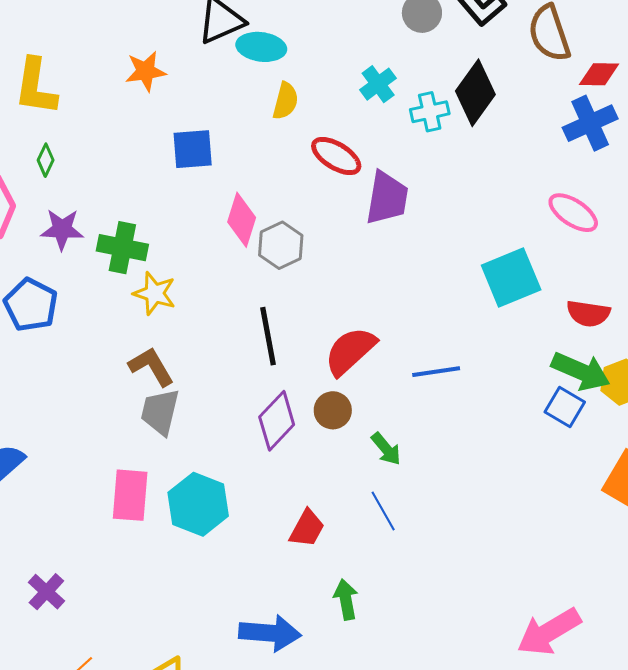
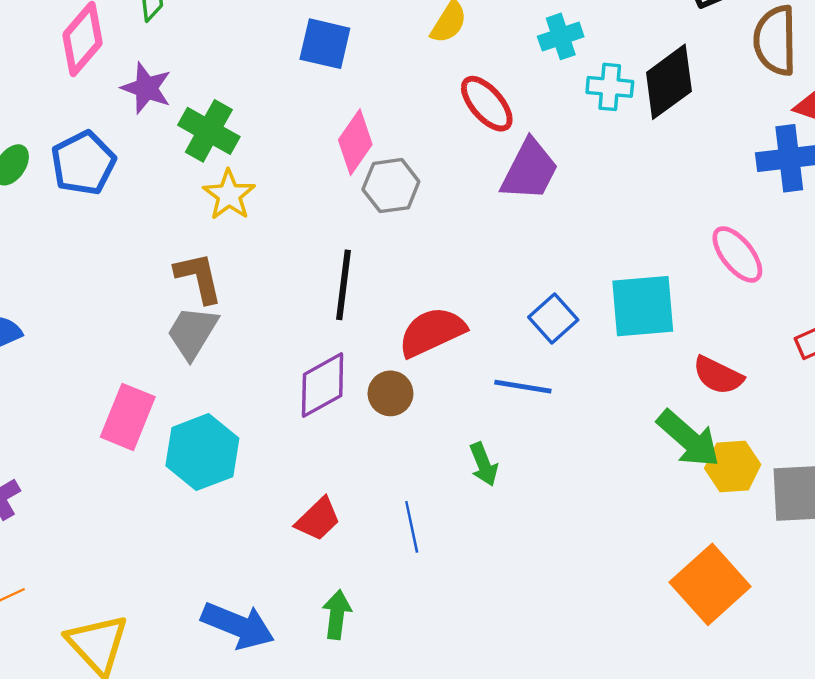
blue square: (565, 407) -> (553, 319), moved
green arrow: (386, 449) -> (484, 464), moved

